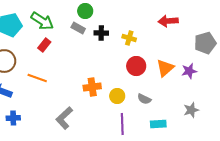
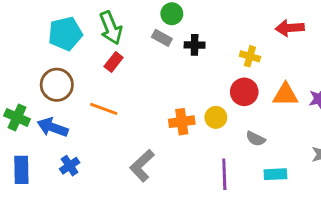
green arrow: (42, 21) -> (111, 28), turned 35
yellow cross: (129, 38) -> (250, 56), moved
orange triangle: (165, 68) -> (285, 95), turned 42
yellow circle: (117, 96) -> (216, 117), moved
blue cross: (13, 118) -> (70, 166), turned -32

